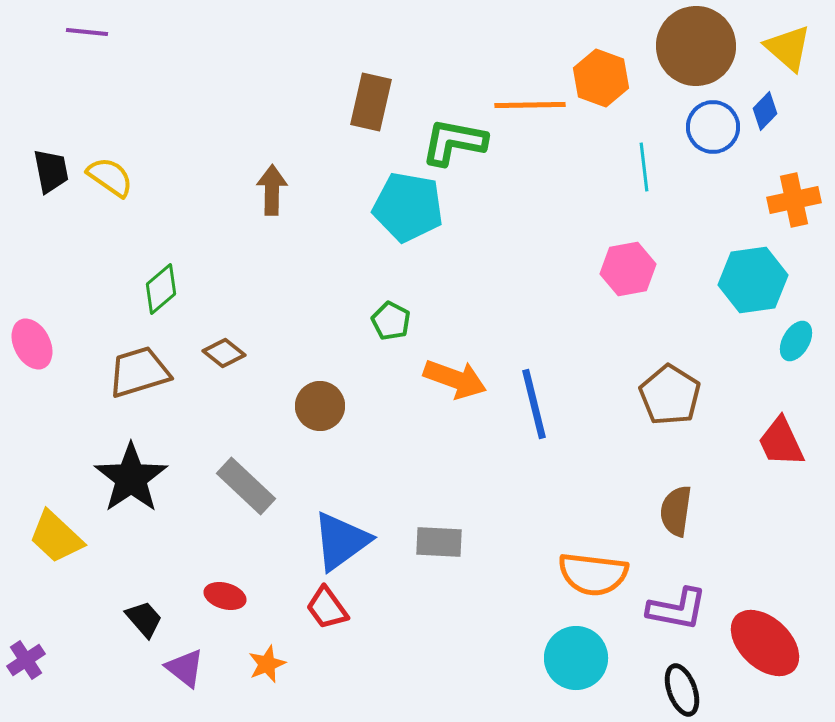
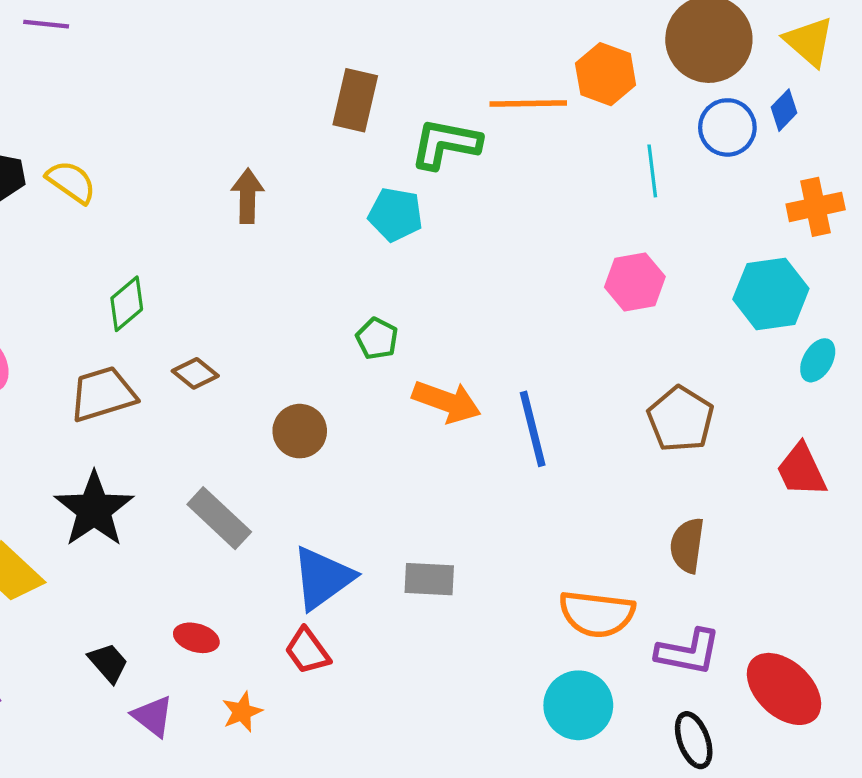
cyan pentagon: (408, 207) -> (395, 215), size x0.7

